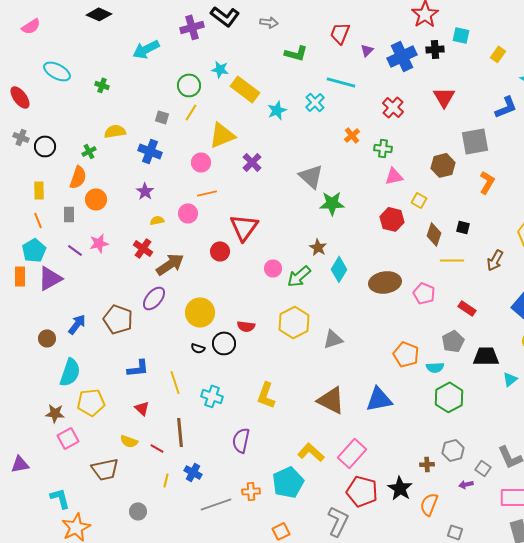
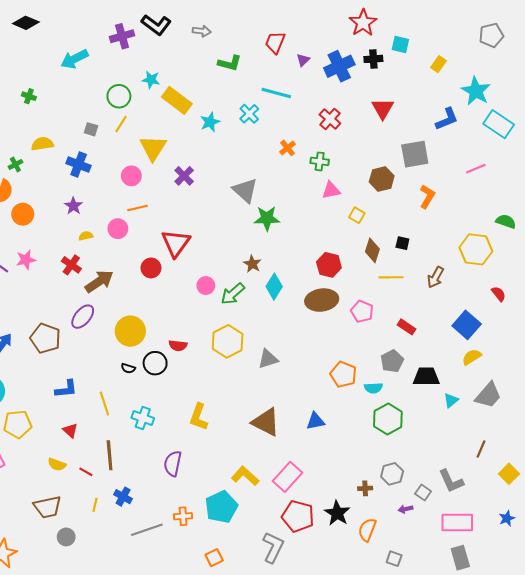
yellow triangle: (222, 135) -> (153, 148), turned -36
red hexagon: (392, 219) -> (329, 265), moved
blue triangle: (379, 399) -> (315, 421), size x0.7
brown trapezoid: (105, 469) -> (48, 507), moved

